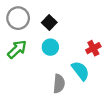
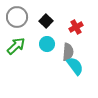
red cross: (93, 48) -> (76, 27), moved
gray semicircle: (59, 84) -> (68, 52), moved

